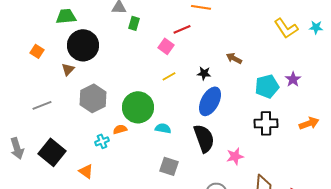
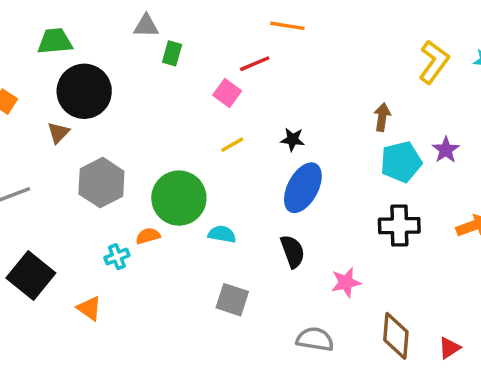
yellow L-shape: (286, 28) -> (434, 62), turned -110
brown arrow: (234, 58) -> (382, 117), moved, turned 70
black semicircle: (204, 138) -> (293, 251), size x0.7

